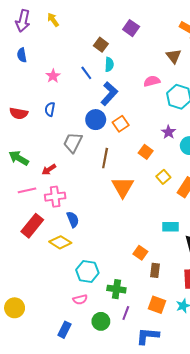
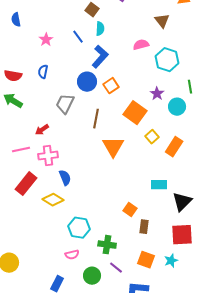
orange square: (146, 152) -> (135, 113), size x1.6
green arrow: (19, 158) -> (13, 101), moved
purple line: (126, 313) -> (116, 268), turned -72

